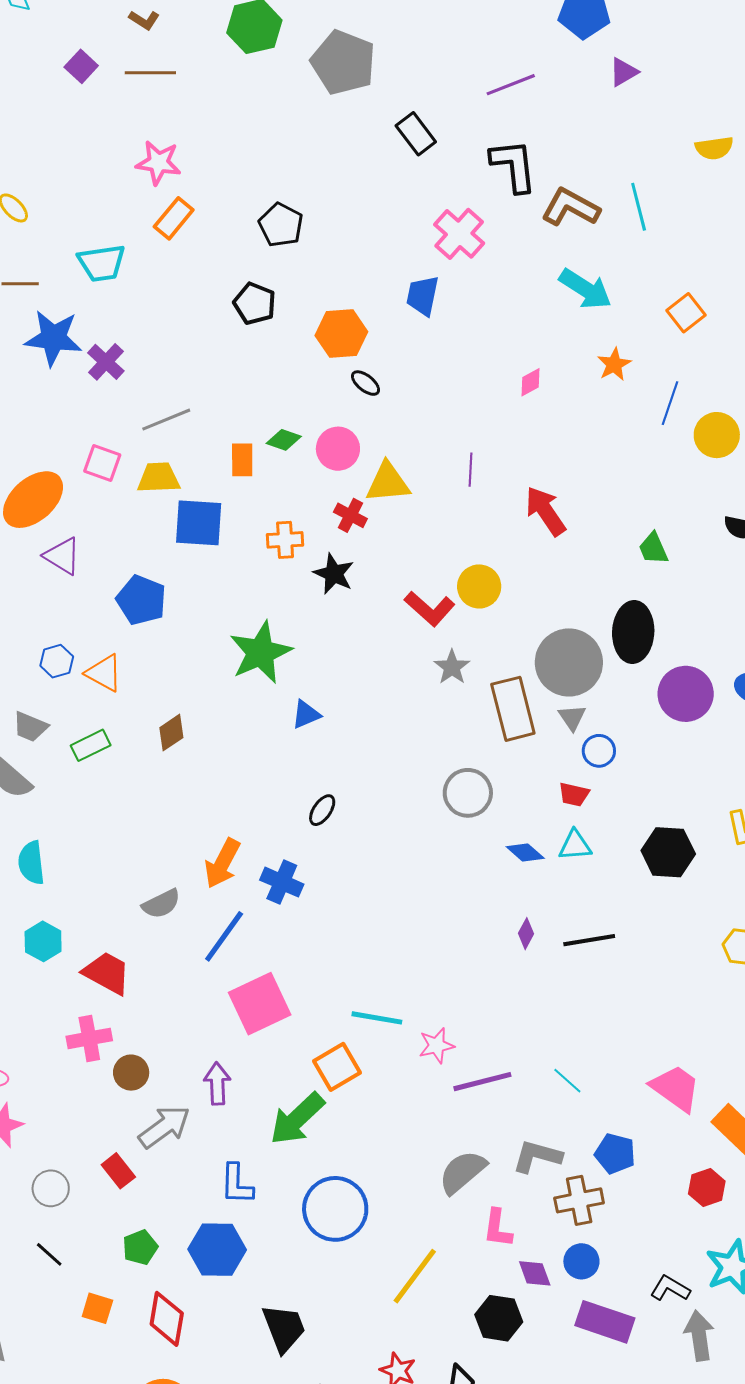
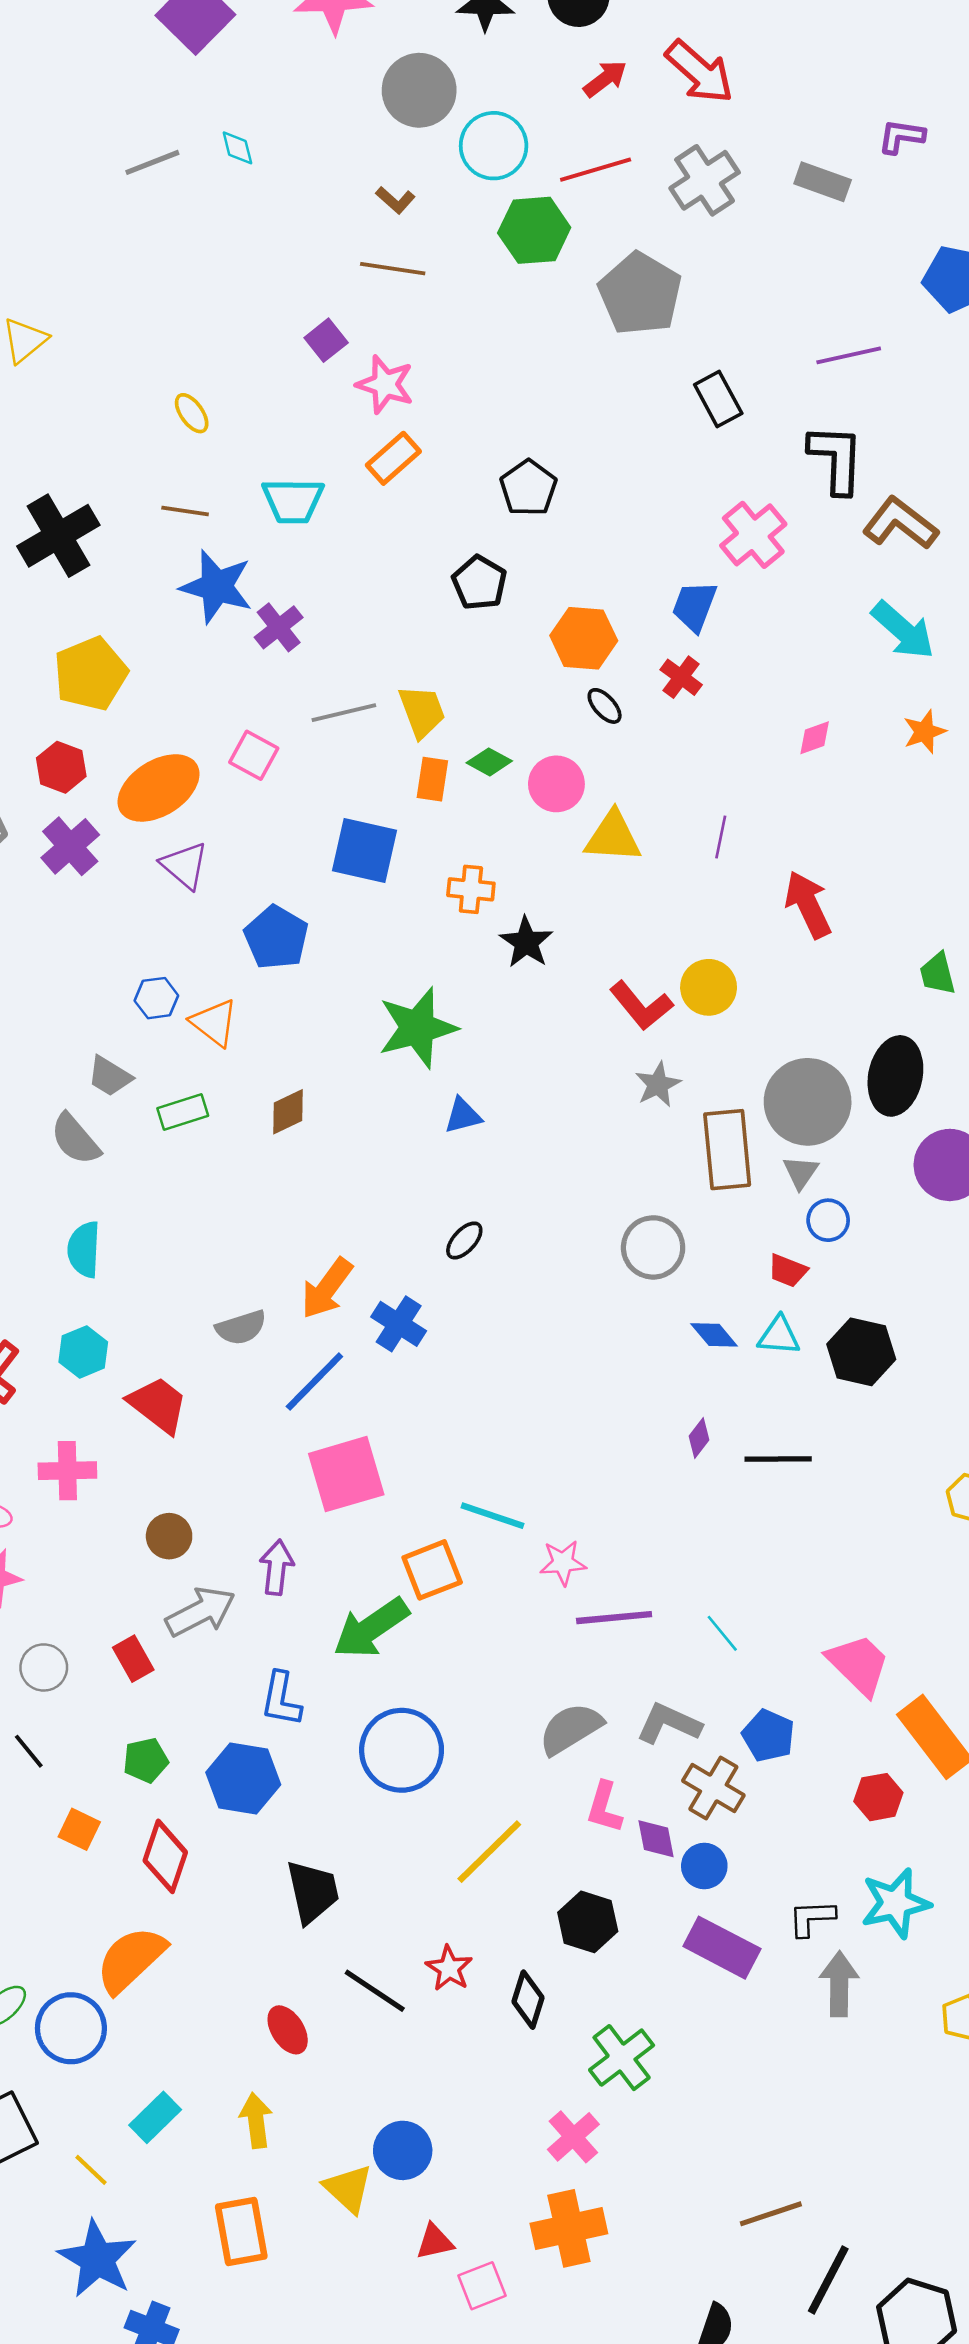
purple square: (81, 66) -> (326, 340), moved
yellow trapezoid: (159, 478) -> (422, 711), moved, turned 63
red cross: (350, 515) -> (681, 677), moved
black hexagon: (668, 852) -> (861, 1352), moved
pink cross: (89, 1038) -> (67, 1471), moved
brown cross: (579, 1200) -> (713, 1788), turned 33
purple diamond: (535, 1273) -> (656, 1839), moved
black L-shape: (670, 1288) -> (812, 1918), turned -42

